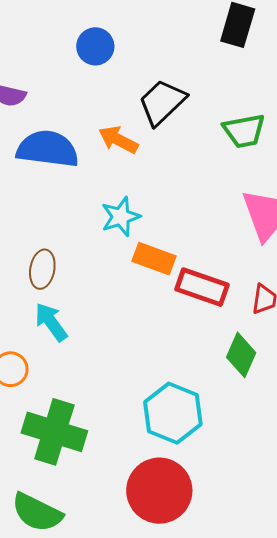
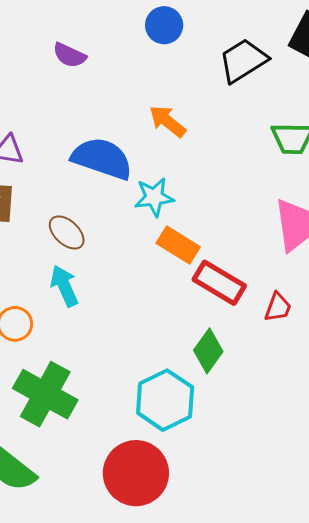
black trapezoid: (162, 102) -> (243, 60), moved
blue semicircle: (48, 149) -> (102, 158), moved
brown ellipse: (42, 269) -> (67, 232), turned -69
green diamond: (241, 355) -> (208, 351), moved

